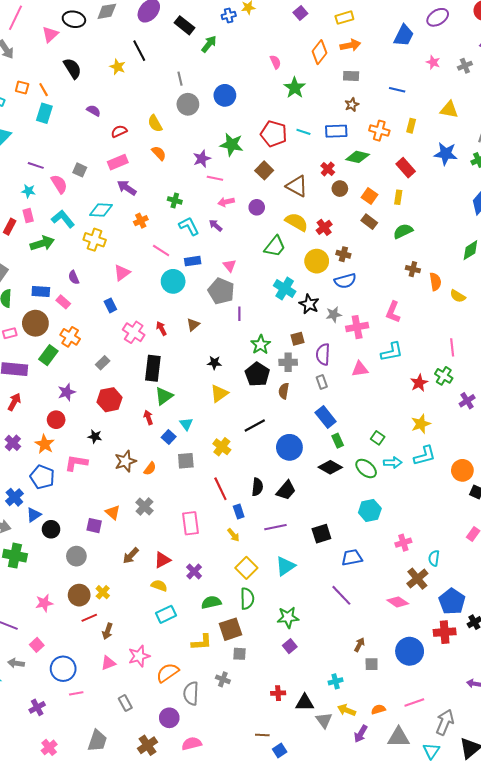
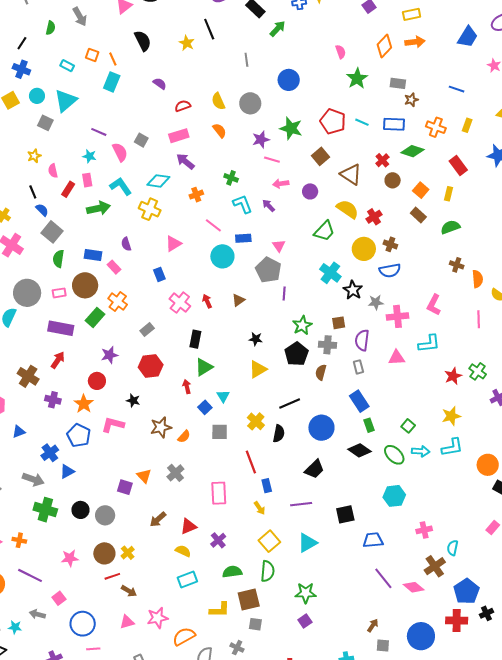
gray rectangle: (351, 76) -> (398, 83), moved
gray circle: (188, 104) -> (250, 103), moved
pink line: (452, 347) -> (479, 319), moved
black rectangle: (153, 368) -> (195, 339), size x0.7
purple cross: (13, 443) -> (53, 400), turned -35
black semicircle: (257, 487) -> (279, 434), moved
black circle: (51, 529) -> (80, 510), moved
purple line: (341, 595) -> (383, 578), moved
brown arrow: (108, 631) -> (129, 591), turned -84

